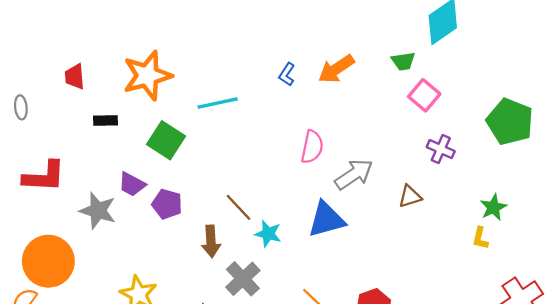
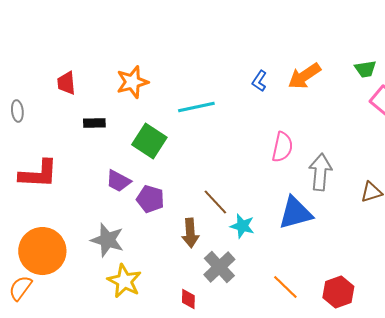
orange star: (147, 75) -> (132, 82), size x0.7
gray arrow: (354, 174) -> (320, 172), turned -51
gray star: (98, 211) -> (107, 240), moved

